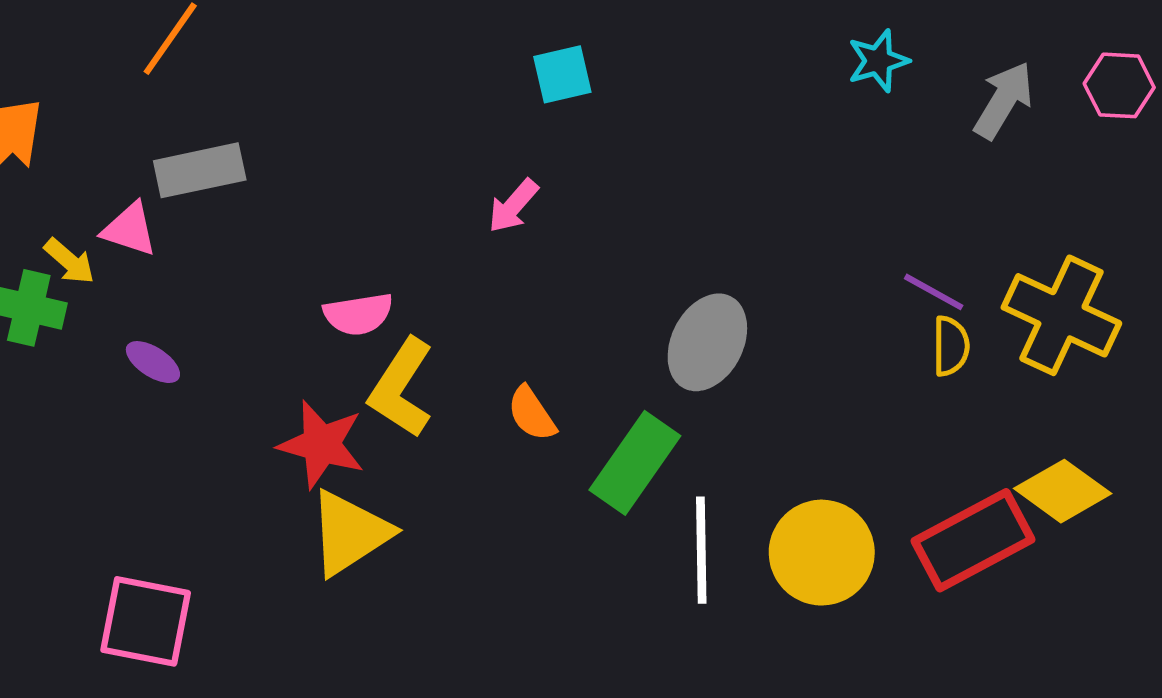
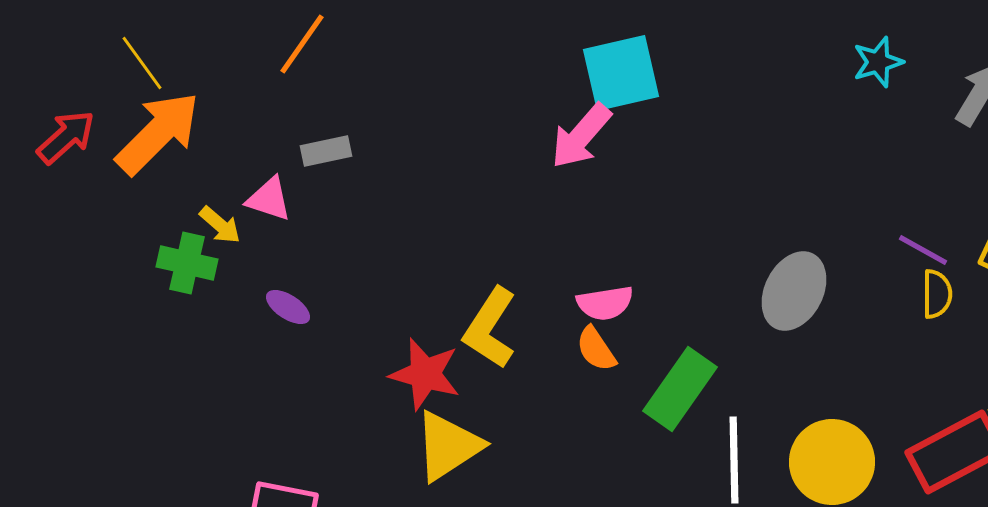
cyan square: (562, 74) -> (621, 73), size x1.6
gray rectangle: (200, 170) -> (326, 151), size x0.7
pink arrow: (513, 206) -> (581, 136), moved, size x1.5
pink semicircle: (358, 314) -> (605, 303), moved
gray ellipse: (707, 342) -> (794, 291), moved

